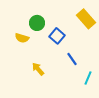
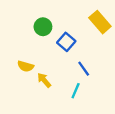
yellow semicircle: (22, 38) -> (26, 66), moved
cyan line: (88, 78) -> (76, 91), moved

